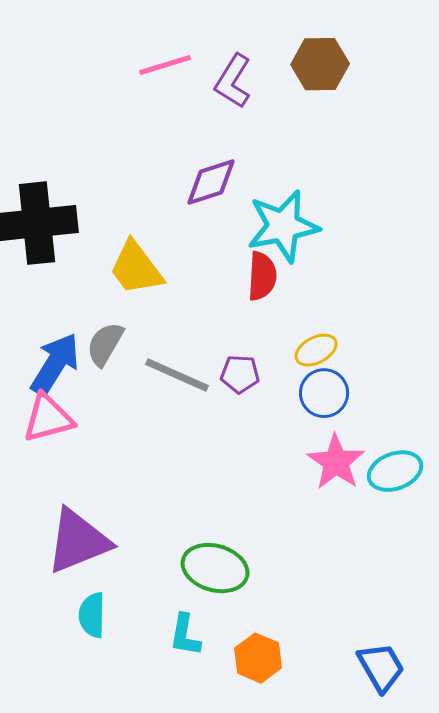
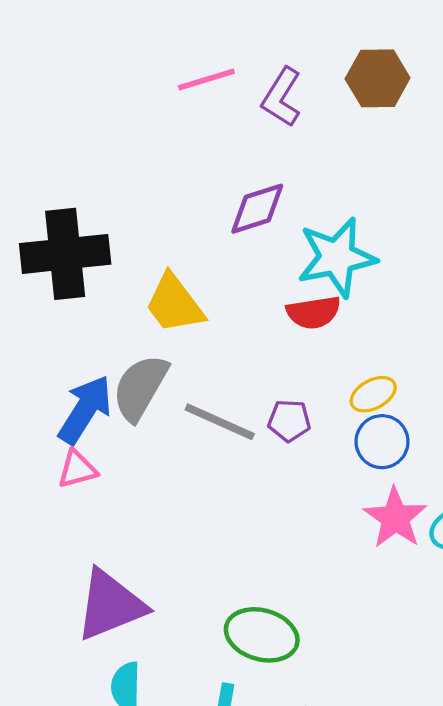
red semicircle: (262, 276) -> (314, 312), turned 78
gray semicircle: (105, 344) -> (140, 388), size x1.4
pink triangle: (48, 418) -> (77, 469), size x0.7

